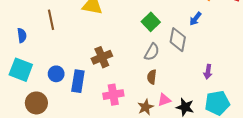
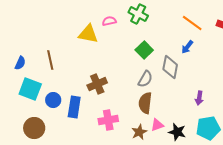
brown line: (51, 20) -> (50, 60), moved
blue semicircle: (22, 35) -> (20, 63), turned 32
cyan square: (21, 70) -> (30, 89), moved
brown semicircle: (152, 77) -> (145, 103), size x1.5

